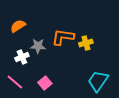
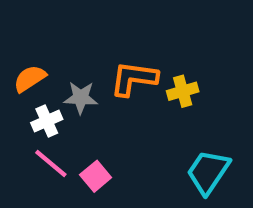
orange semicircle: (18, 26) -> (30, 79), moved
pink line: (15, 82) -> (51, 163), moved

